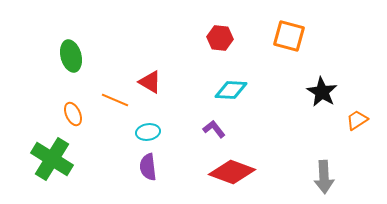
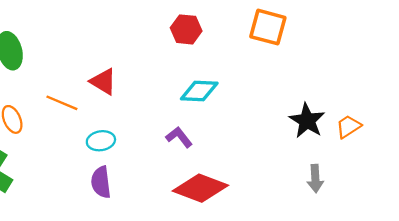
black star: (322, 92) -> (307, 121), moved
gray arrow: (324, 177) -> (315, 179), moved, size x0.7

